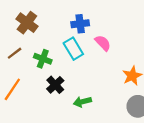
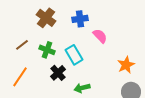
brown cross: (27, 23) -> (46, 18), moved
cyan rectangle: (73, 49) -> (74, 55), moved

